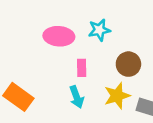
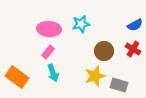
pink rectangle: (82, 68) -> (48, 52), moved, turned 40
cyan arrow: (77, 97) -> (53, 73), moved

